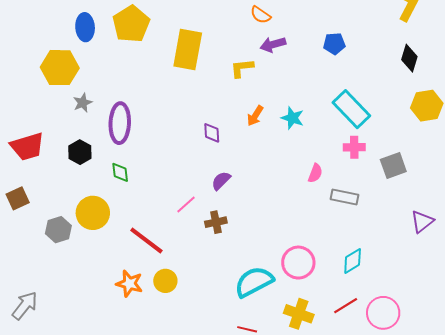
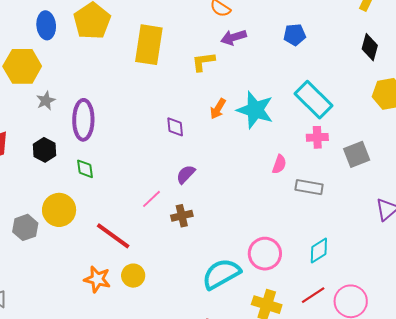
cyan star: (293, 118) -> (255, 110), size x1.6

